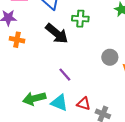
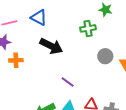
green cross: (80, 19) -> (88, 28), moved

